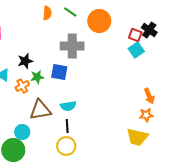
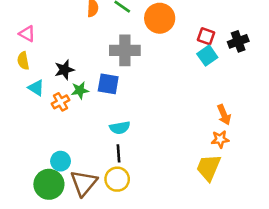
black cross: (149, 30) -> (238, 41), moved, turned 35
brown triangle: (40, 110) -> (84, 183), moved, turned -40
yellow trapezoid: (137, 137) -> (209, 168), turned 100

